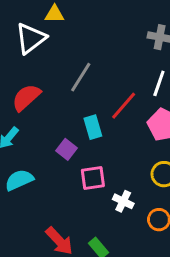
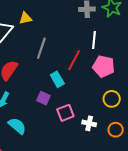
yellow triangle: (54, 14) -> (25, 18), moved
cyan semicircle: (19, 180) -> (17, 126), turned 78

